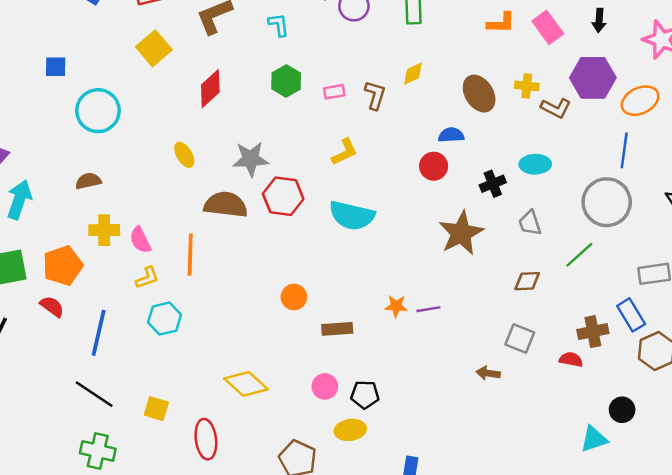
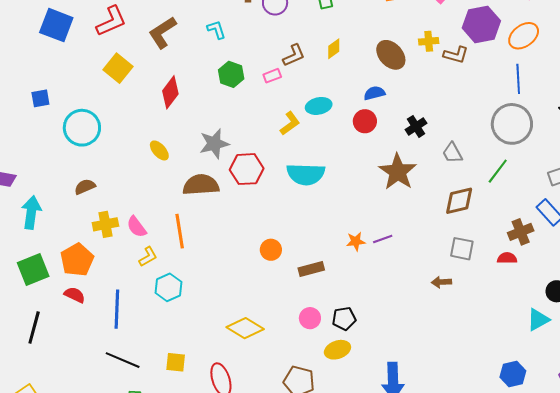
brown L-shape: (375, 95) -> (294, 55), moved, turned 60
cyan ellipse: (535, 164) -> (319, 106), moved
brown diamond: (527, 281) -> (459, 201), size x1.4

